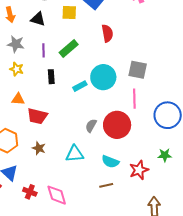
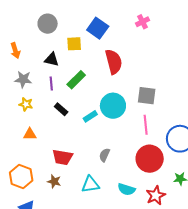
black triangle: (38, 19) -> (52, 59), moved
red semicircle: (107, 33) -> (114, 62), size x1.4
black rectangle: (51, 77) -> (61, 109), turned -40
red trapezoid: (37, 116) -> (62, 157), moved
red circle: (117, 125) -> (150, 159), moved

